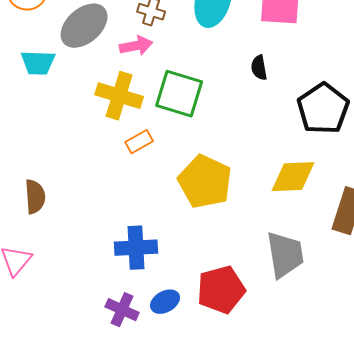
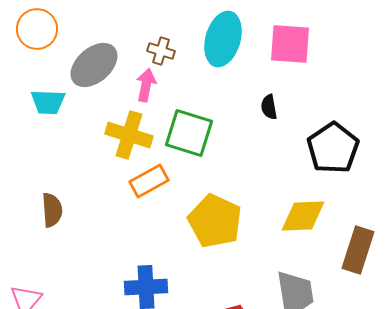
pink arrow: (136, 46) -> (146, 85), turned -68
orange rectangle: (139, 142) -> (149, 181), size x1.4
brown semicircle: (35, 197) -> (52, 210), moved

